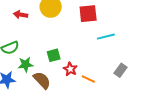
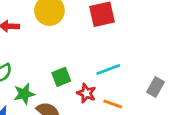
cyan line: (106, 37) -> (108, 69), moved

